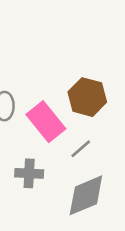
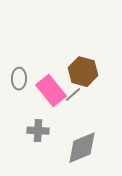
gray line: (81, 149) -> (73, 95), moved

